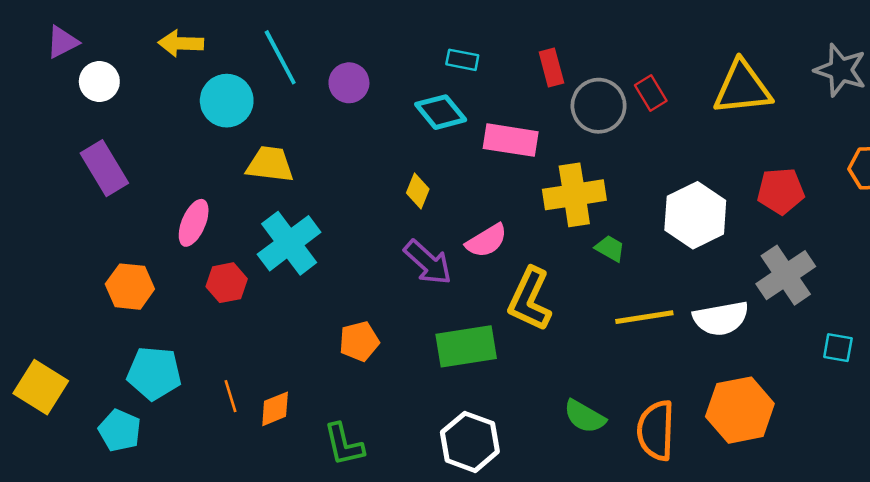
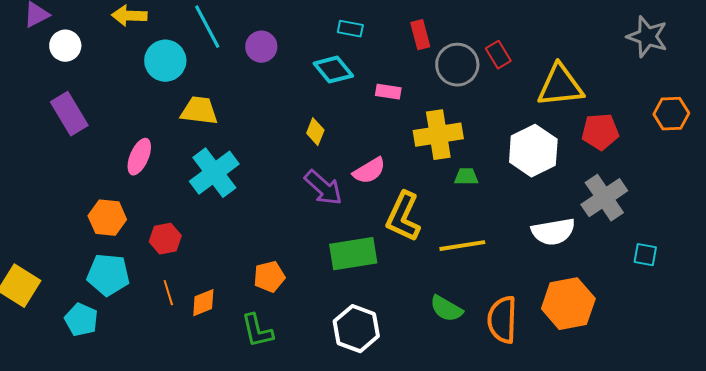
yellow triangle: (742, 88) -> (560, 86), moved
pink rectangle: (511, 140) -> (388, 92), size x0.6
green trapezoid: (610, 248) -> (466, 177), turned -30
red hexagon: (227, 283) -> (165, 239), moved
orange hexagon: (130, 287) -> (107, 218), moved
yellow line: (644, 317) -> (462, 246), moved
orange pentagon: (359, 341) -> (269, 277), moved

